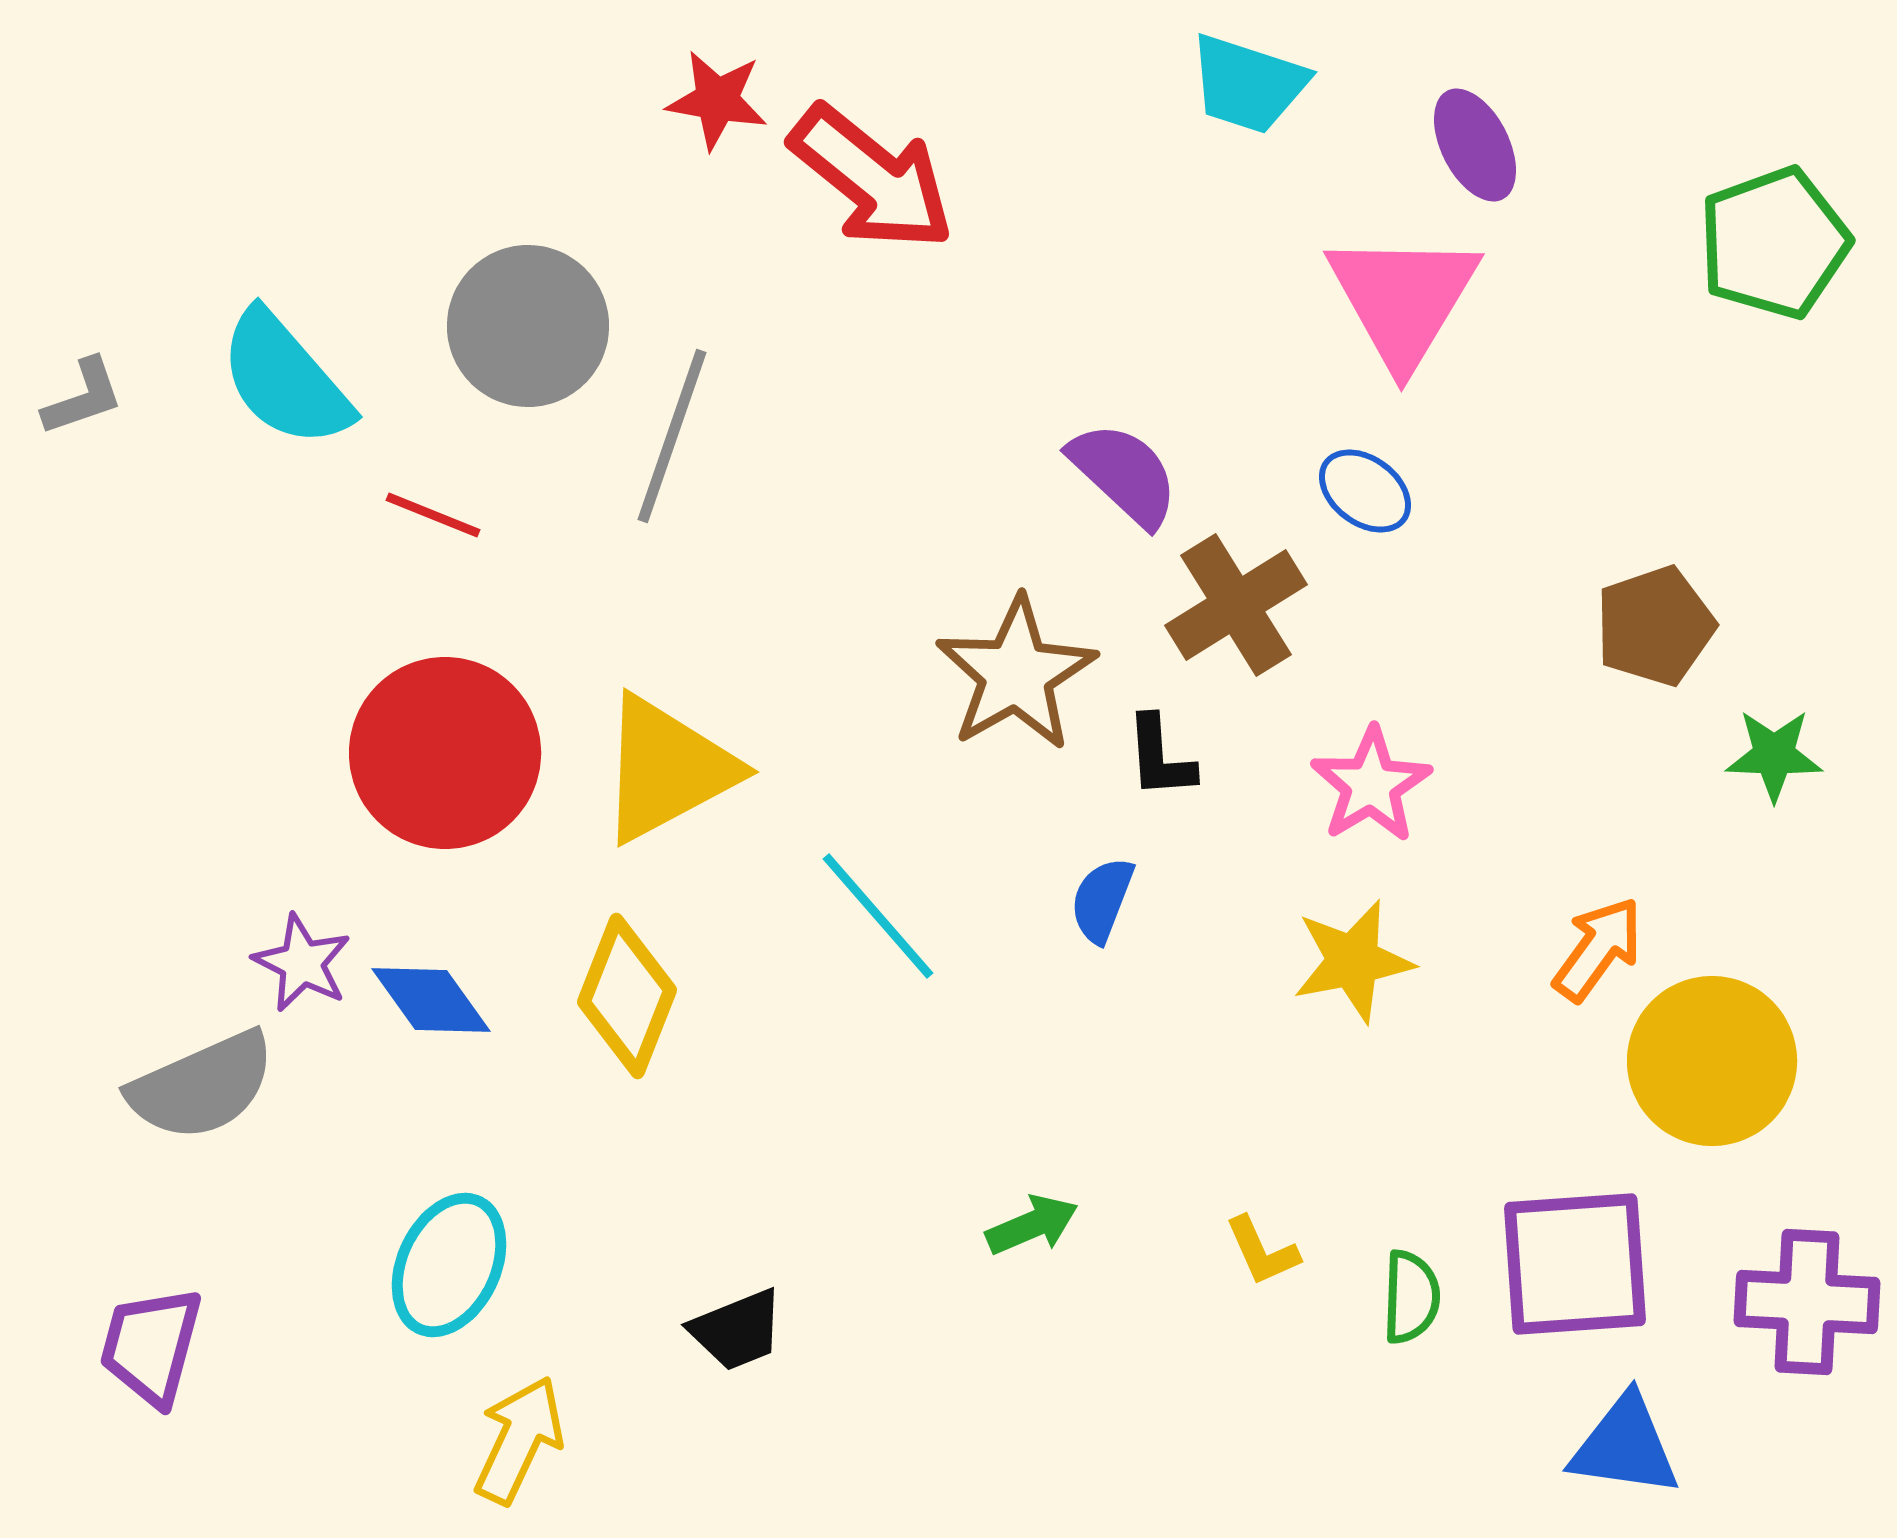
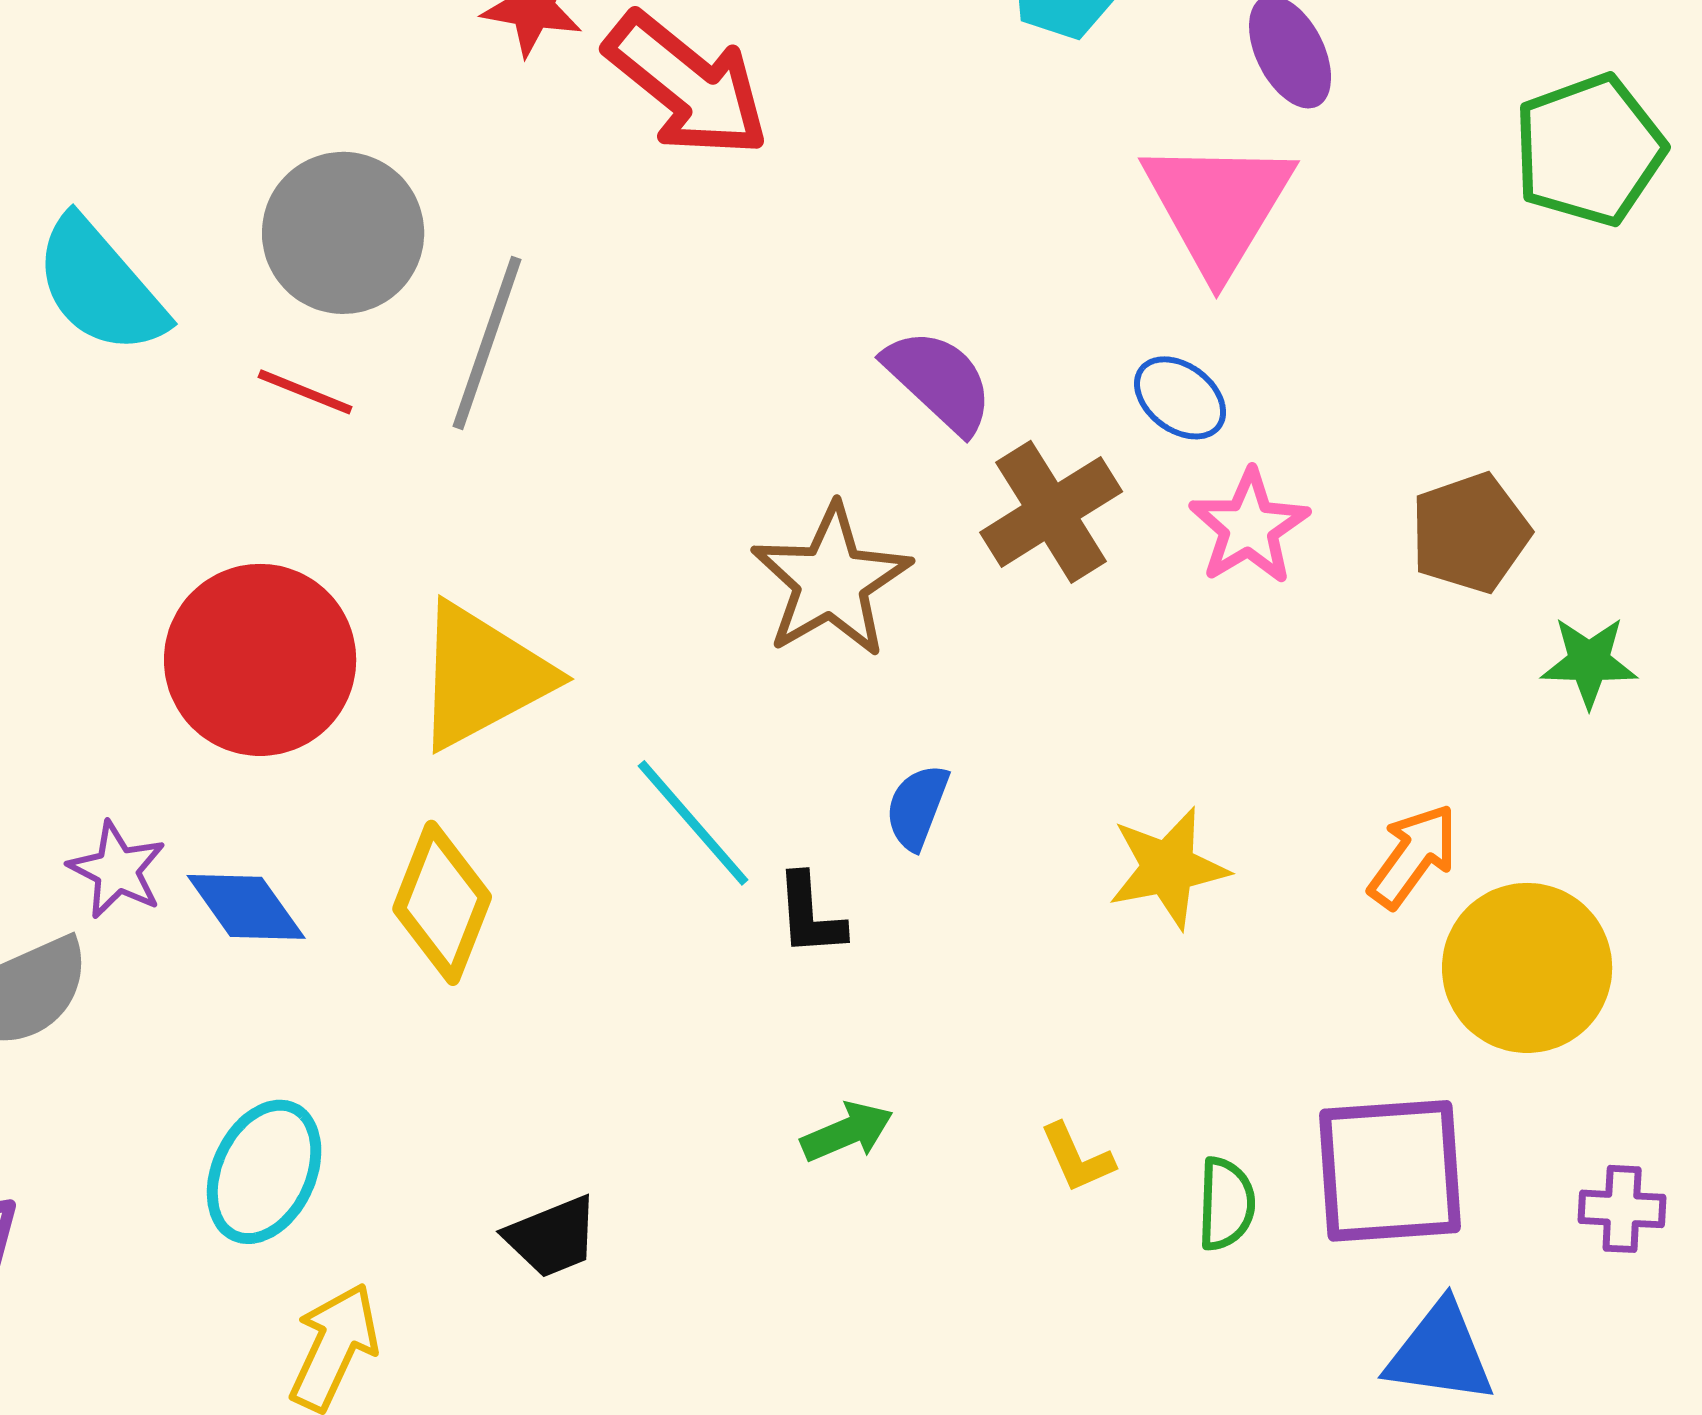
red line: (433, 515) -> (305, 392), moved
black L-shape: (1160, 757) -> (810, 915), moved
pink star: (1371, 785) -> (1249, 527), moved
purple cross: (1807, 1302) -> (1622, 1209), size x0.6

